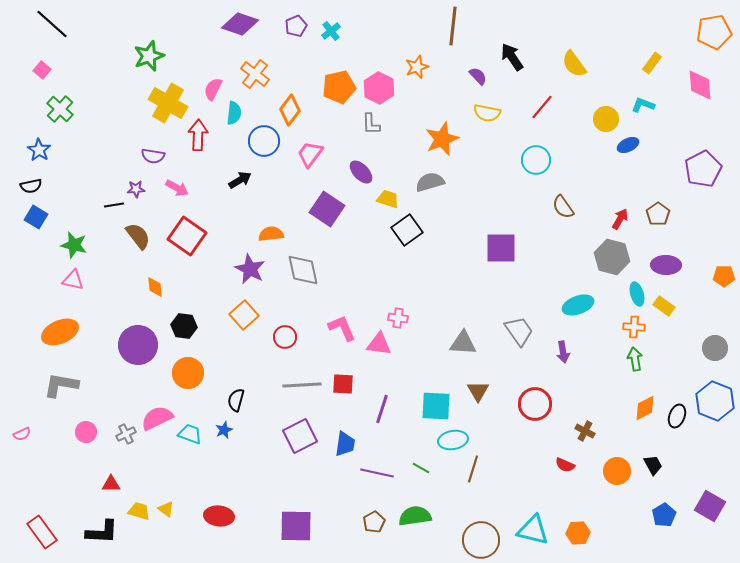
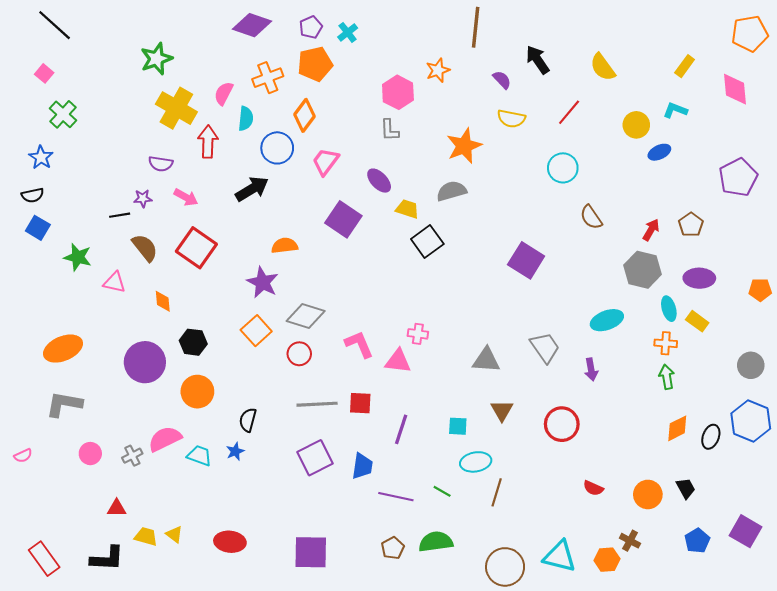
orange cross: (255, 74) -> (268, 78), turned 32
orange pentagon: (339, 87) -> (315, 64), moved
black arrow: (240, 180) -> (252, 189), size x1.4
purple square: (501, 248) -> (526, 260), turned 32
gray diamond: (303, 270) -> (306, 316), moved, turned -60
pink triangle: (73, 280) -> (114, 282), moved
cyan square: (436, 406) -> (458, 426), size x0.6
brown cross: (585, 431) -> (630, 541), moved

